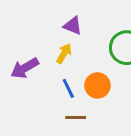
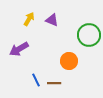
yellow arrow: (64, 53) -> (29, 19), moved
blue line: (68, 88) -> (36, 80), moved

